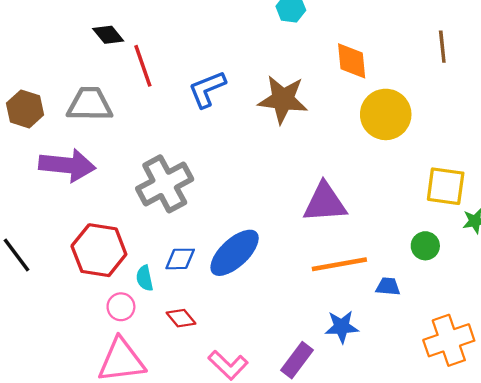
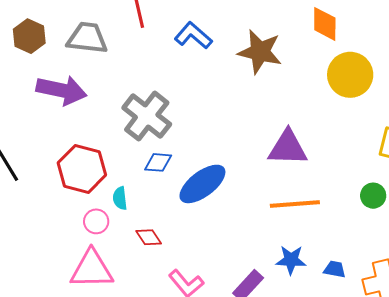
blue L-shape: (207, 89) -> (193, 36), turned 57
gray cross: (165, 184) -> (147, 116), turned -30
blue diamond: (180, 259) -> (158, 162), moved
blue trapezoid: (388, 287) -> (335, 269), moved

